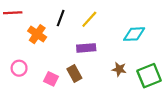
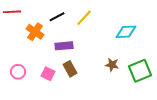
black line: (61, 18) -> (57, 17), turned 42
purple rectangle: (86, 48) -> (64, 46), moved
pink circle: (19, 68) -> (18, 72), moved

